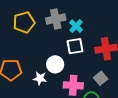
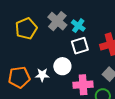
gray cross: (56, 19) -> (57, 21), turned -30
white star: (40, 78) -> (42, 75), moved

